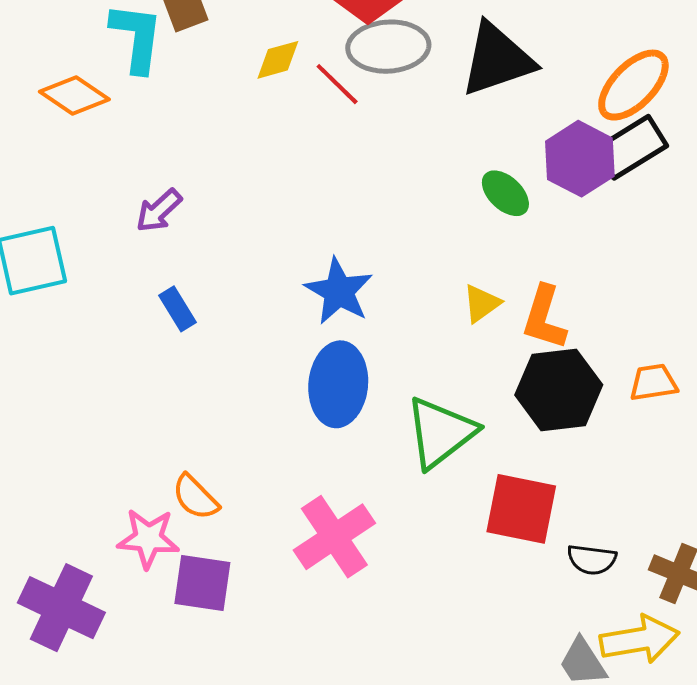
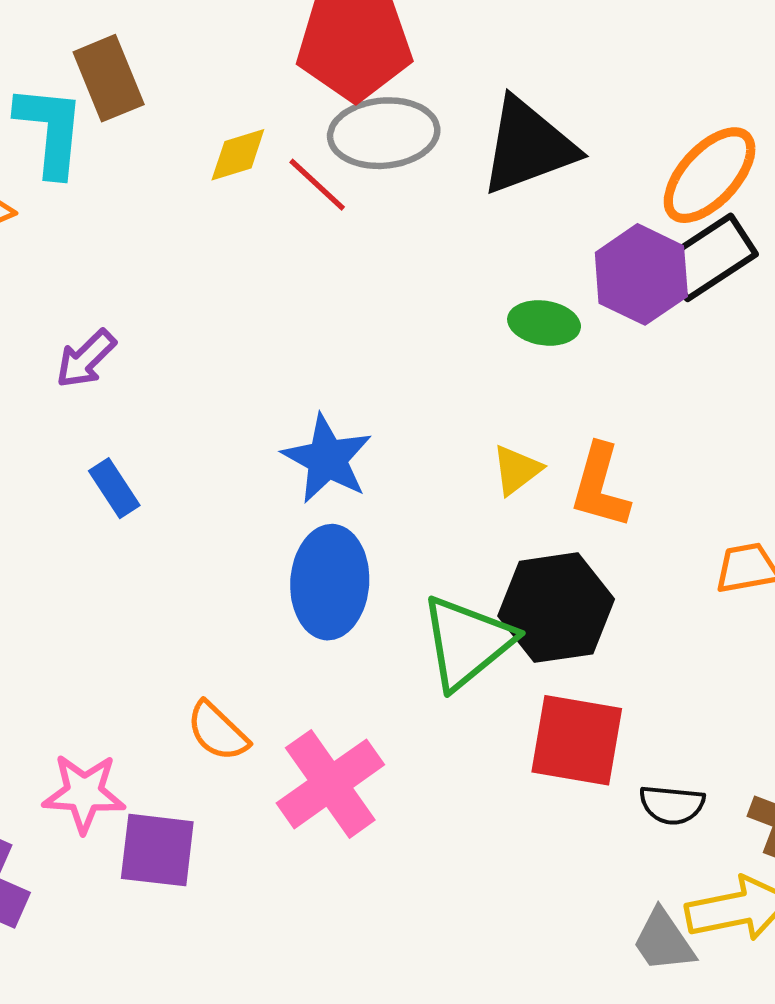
green ellipse: (505, 193) -> (544, 323), turned -33
black hexagon: (559, 390) -> (556, 608), moved
orange semicircle: (195, 497) -> (217, 731), moved

